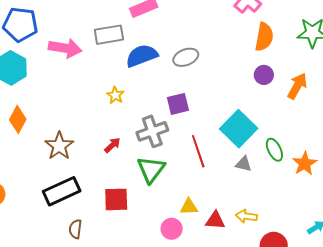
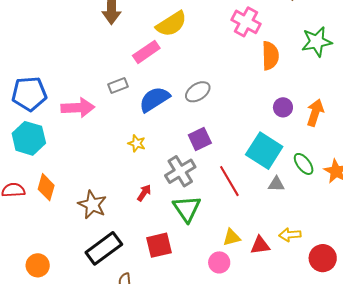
gray rectangle: (109, 35) -> (118, 86), size x0.7
purple circle: (264, 75) -> (283, 107), moved
orange arrow: (297, 86) -> (315, 113), moved

